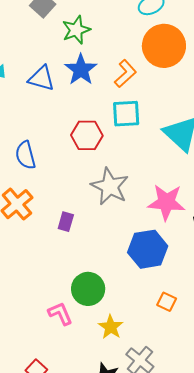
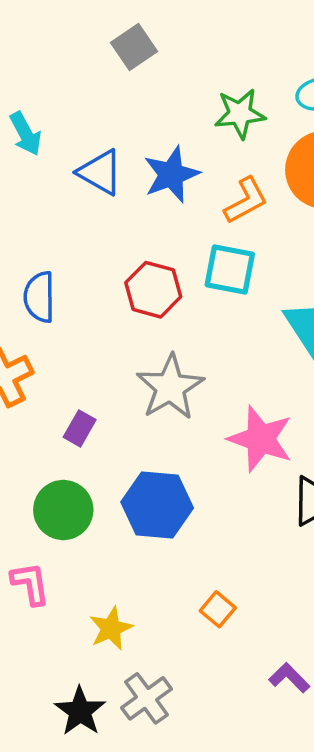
green star: (76, 30) -> (240, 114), moved
blue hexagon: (148, 249) -> (157, 505), moved
green circle: (88, 289) -> (63, 510), moved

